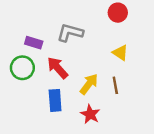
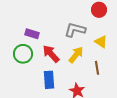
gray L-shape: (70, 33) -> (75, 30), moved
yellow arrow: (89, 84) -> (76, 55), moved

